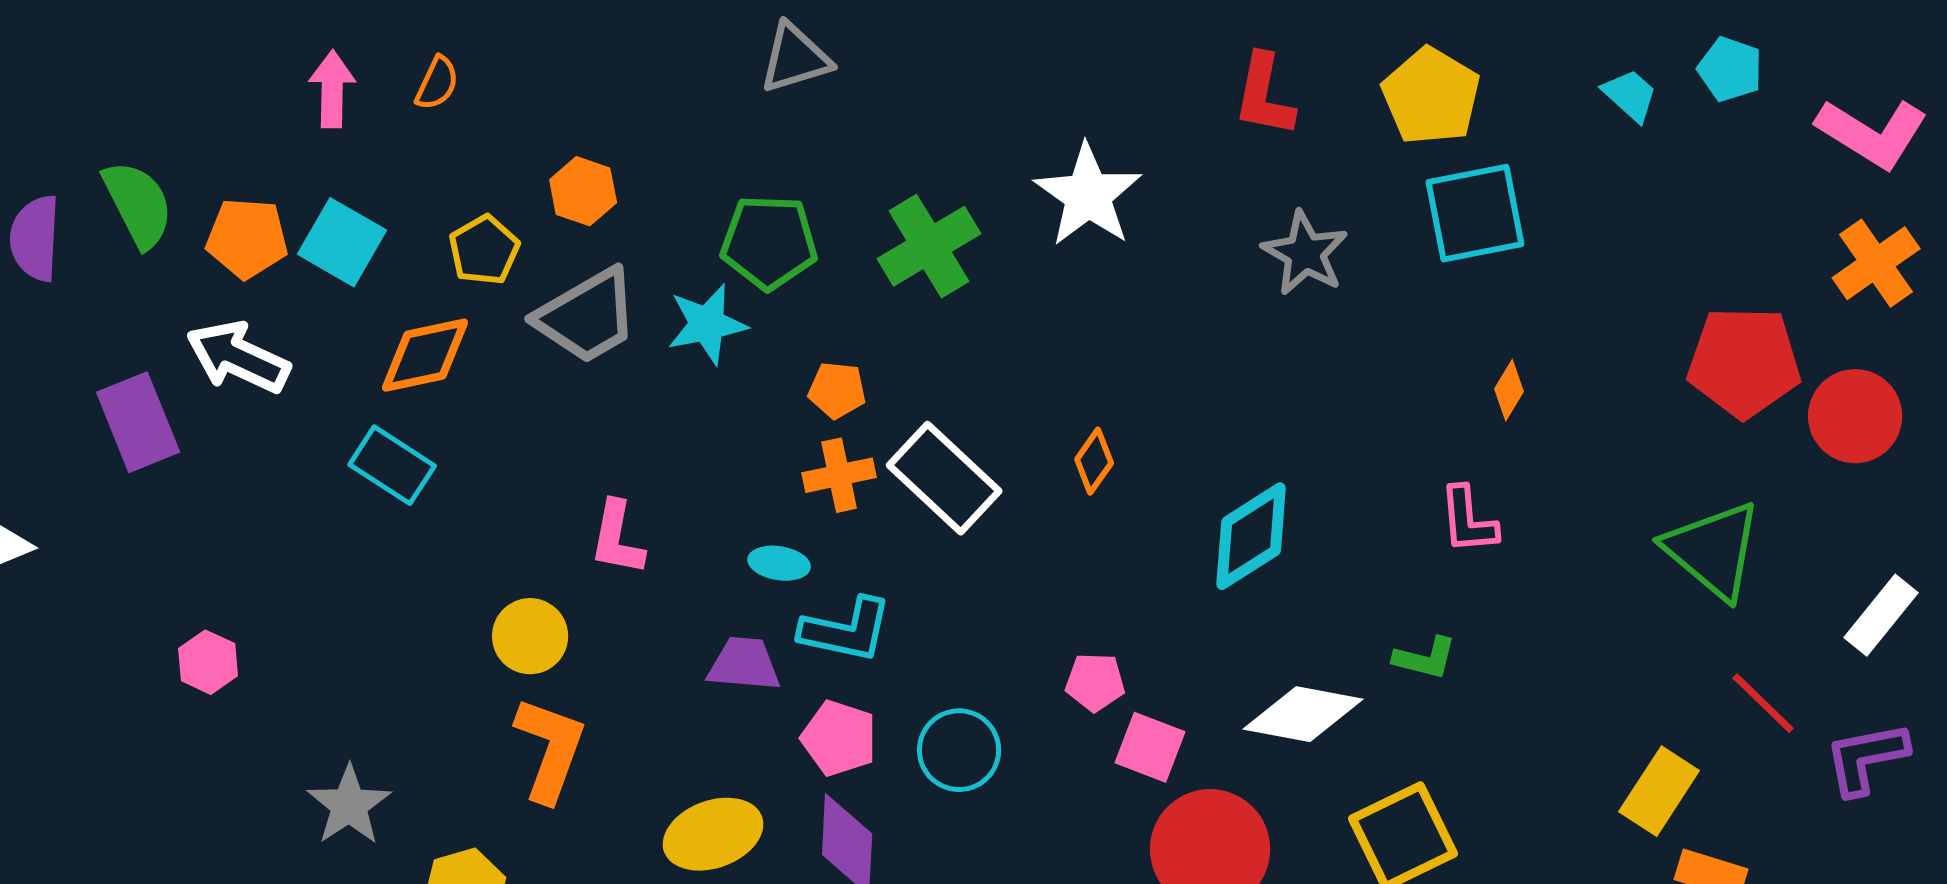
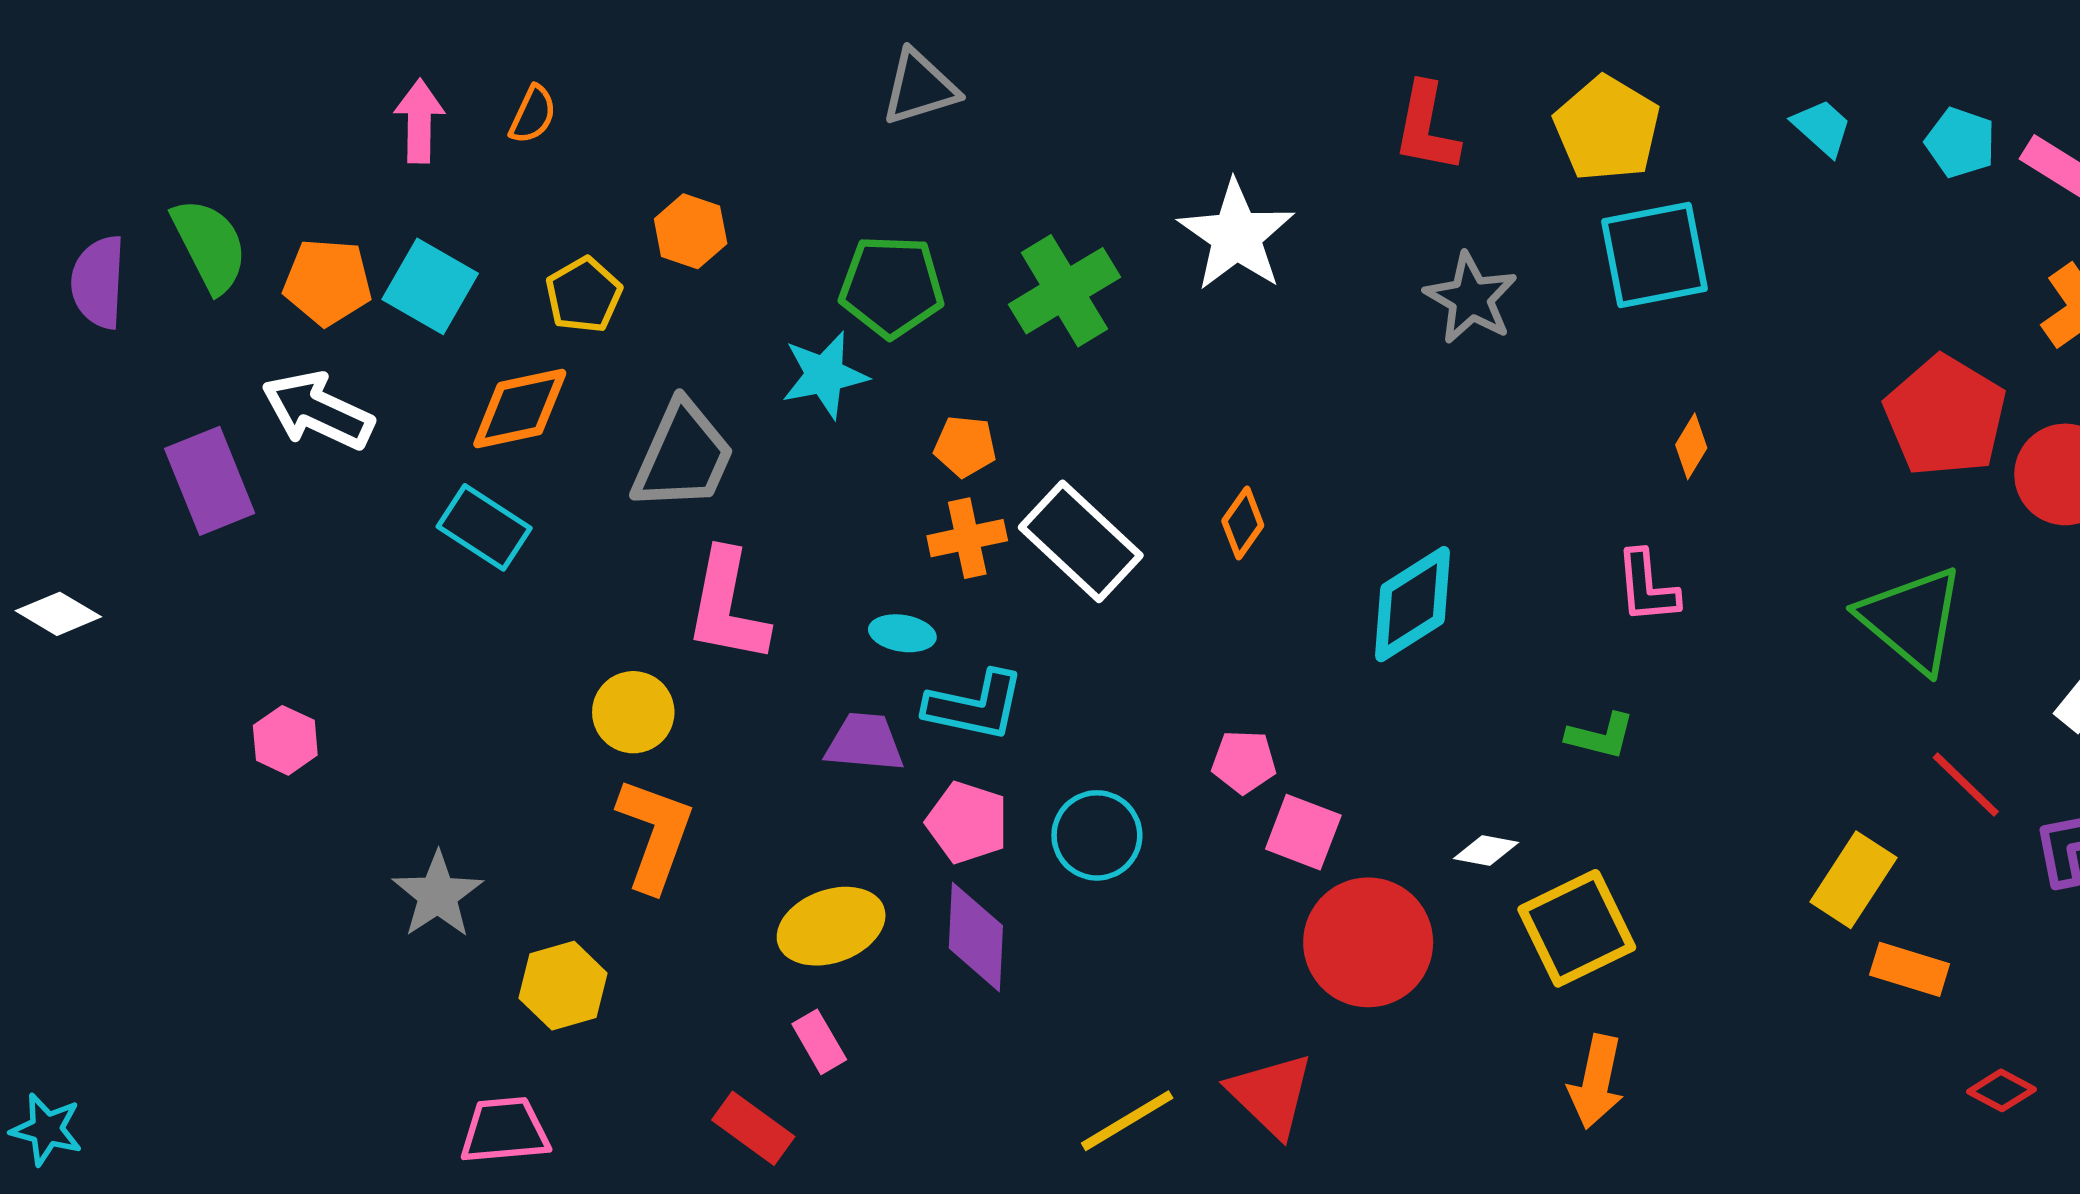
cyan pentagon: (1730, 69) -> (1960, 143), moved
gray trapezoid: (587, 316) -> (683, 456), moved, turned -36
red pentagon: (1744, 362) -> (1945, 416), turned 30
pink L-shape: (617, 538) -> (727, 606), size x1.4
white diamond: (1303, 714) -> (1486, 851), moved, size x0.5

